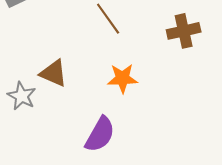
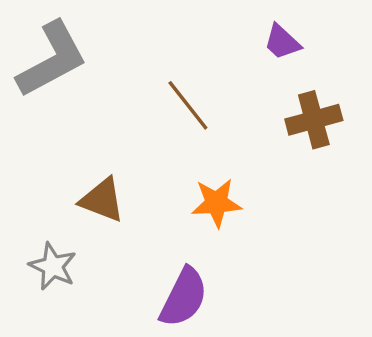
gray star: (22, 96) -> (53, 266), moved

